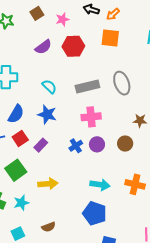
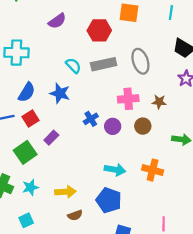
red hexagon: (73, 46) -> (99, 30), moved
cyan semicircle: (49, 87) -> (73, 66), moved
pink cross: (91, 117) -> (128, 99), moved
purple rectangle: (41, 145) -> (51, 138), moved
blue cross: (76, 146) -> (91, 119), moved
yellow arrow: (48, 184) -> (65, 192), moved
brown semicircle: (49, 227) -> (75, 215), moved

